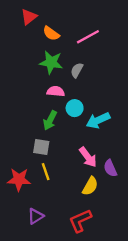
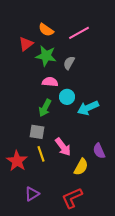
red triangle: (29, 17) -> (26, 44), moved
pink arrow: (88, 157) -> (63, 147), moved
red star: (19, 179) -> (17, 161), turned 30

